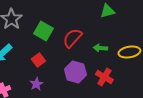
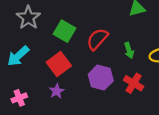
green arrow: (100, 48) -> (129, 50), turned -112
red square: (38, 60) -> (59, 64), size x1.5

